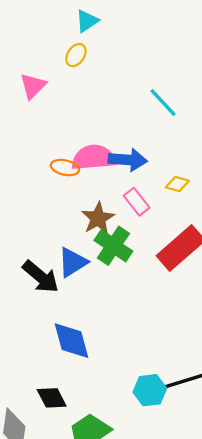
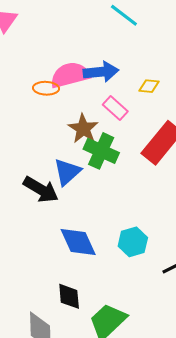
cyan hexagon: (150, 390) -> (133, 242), moved
black diamond: (52, 398) -> (69, 296), turned 32

